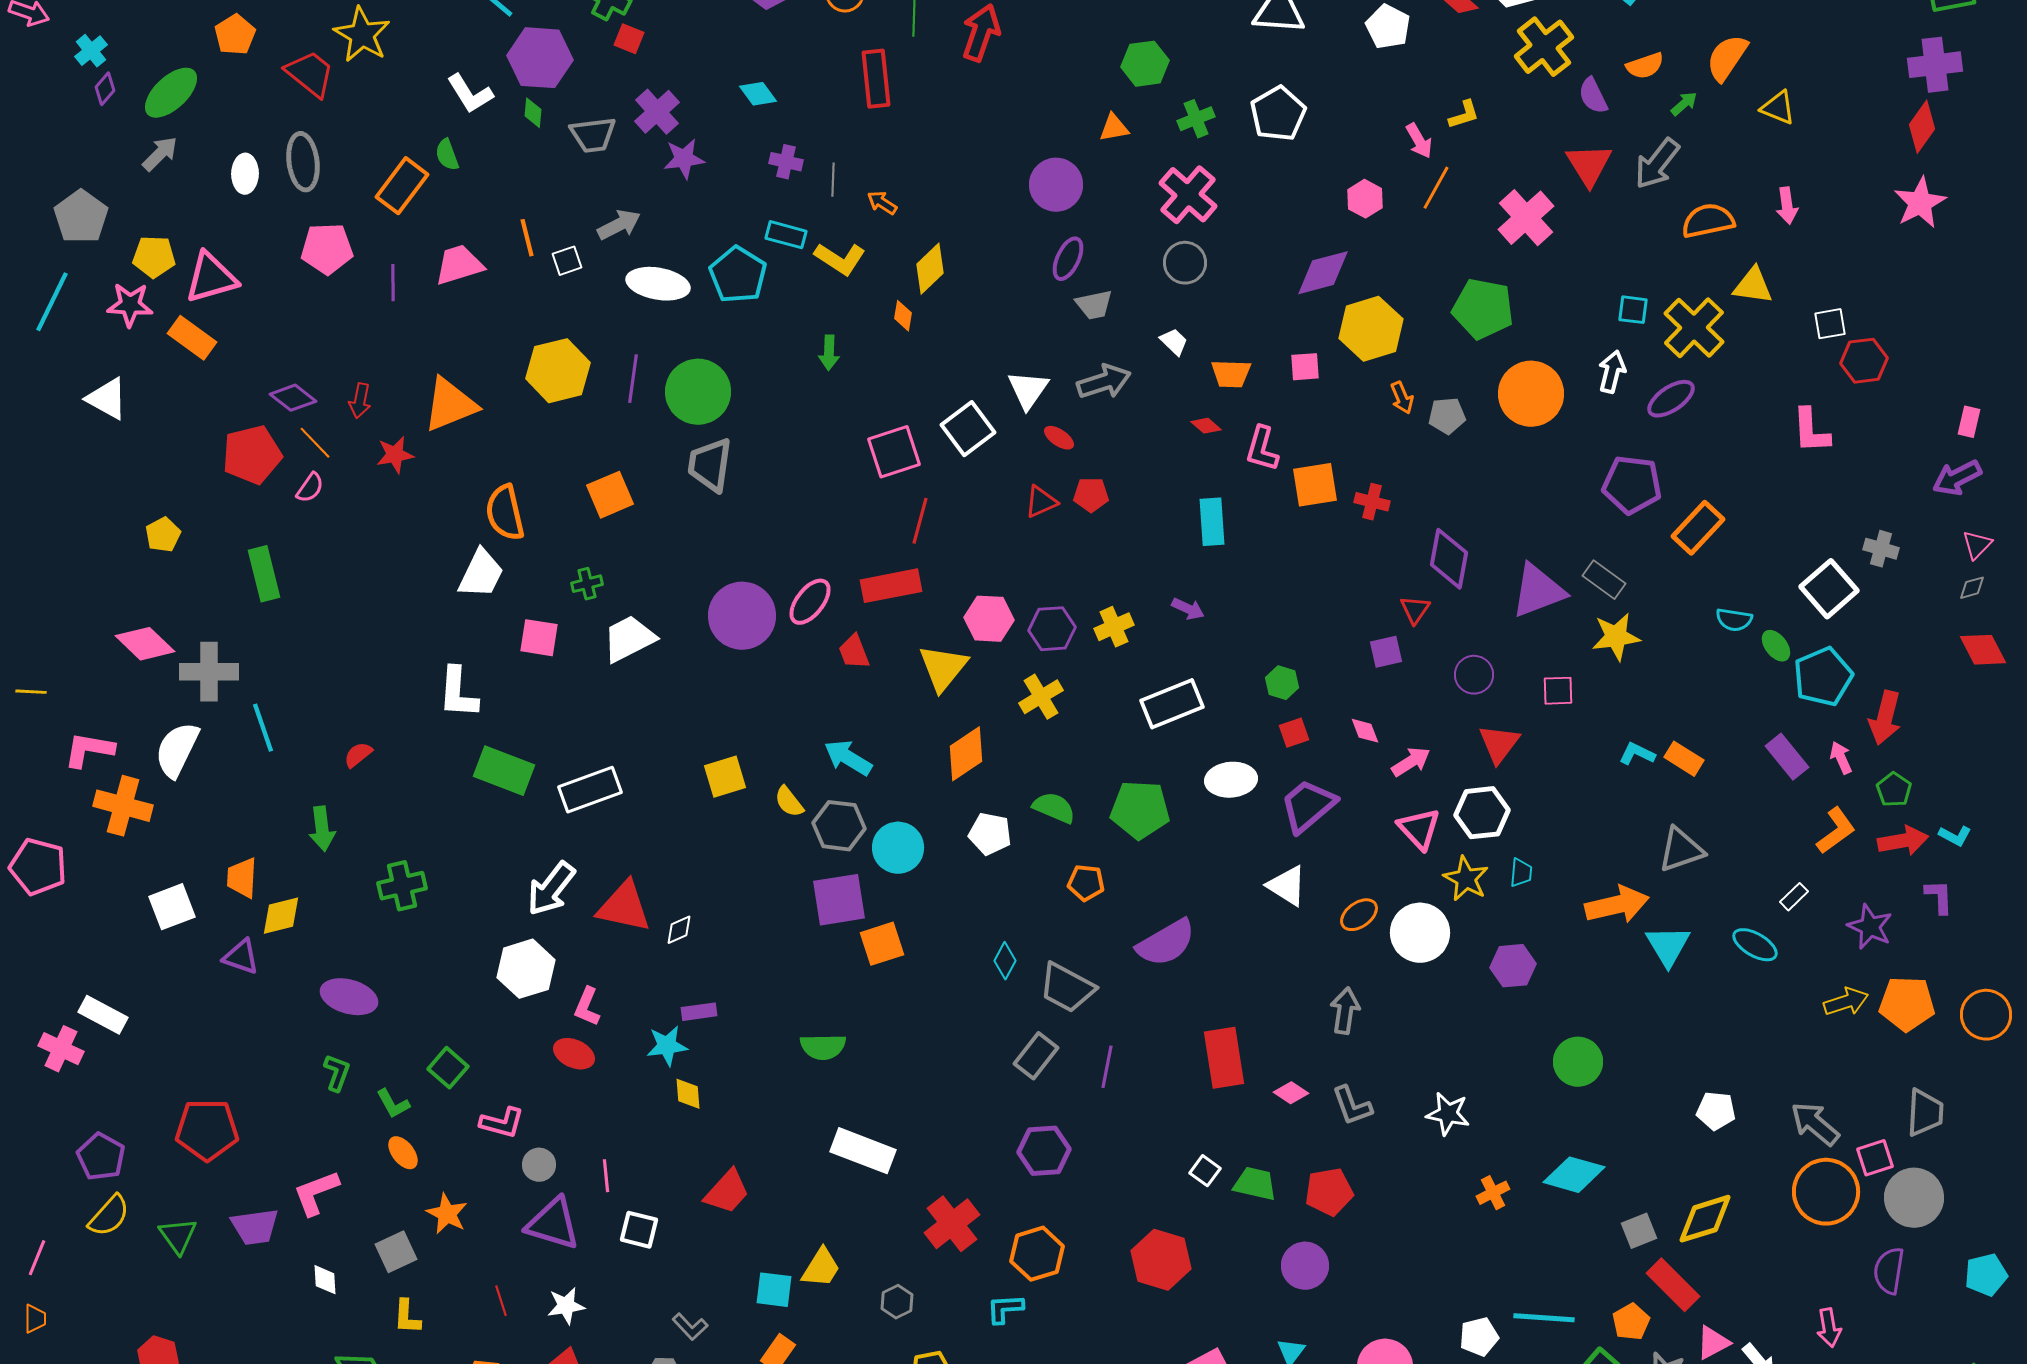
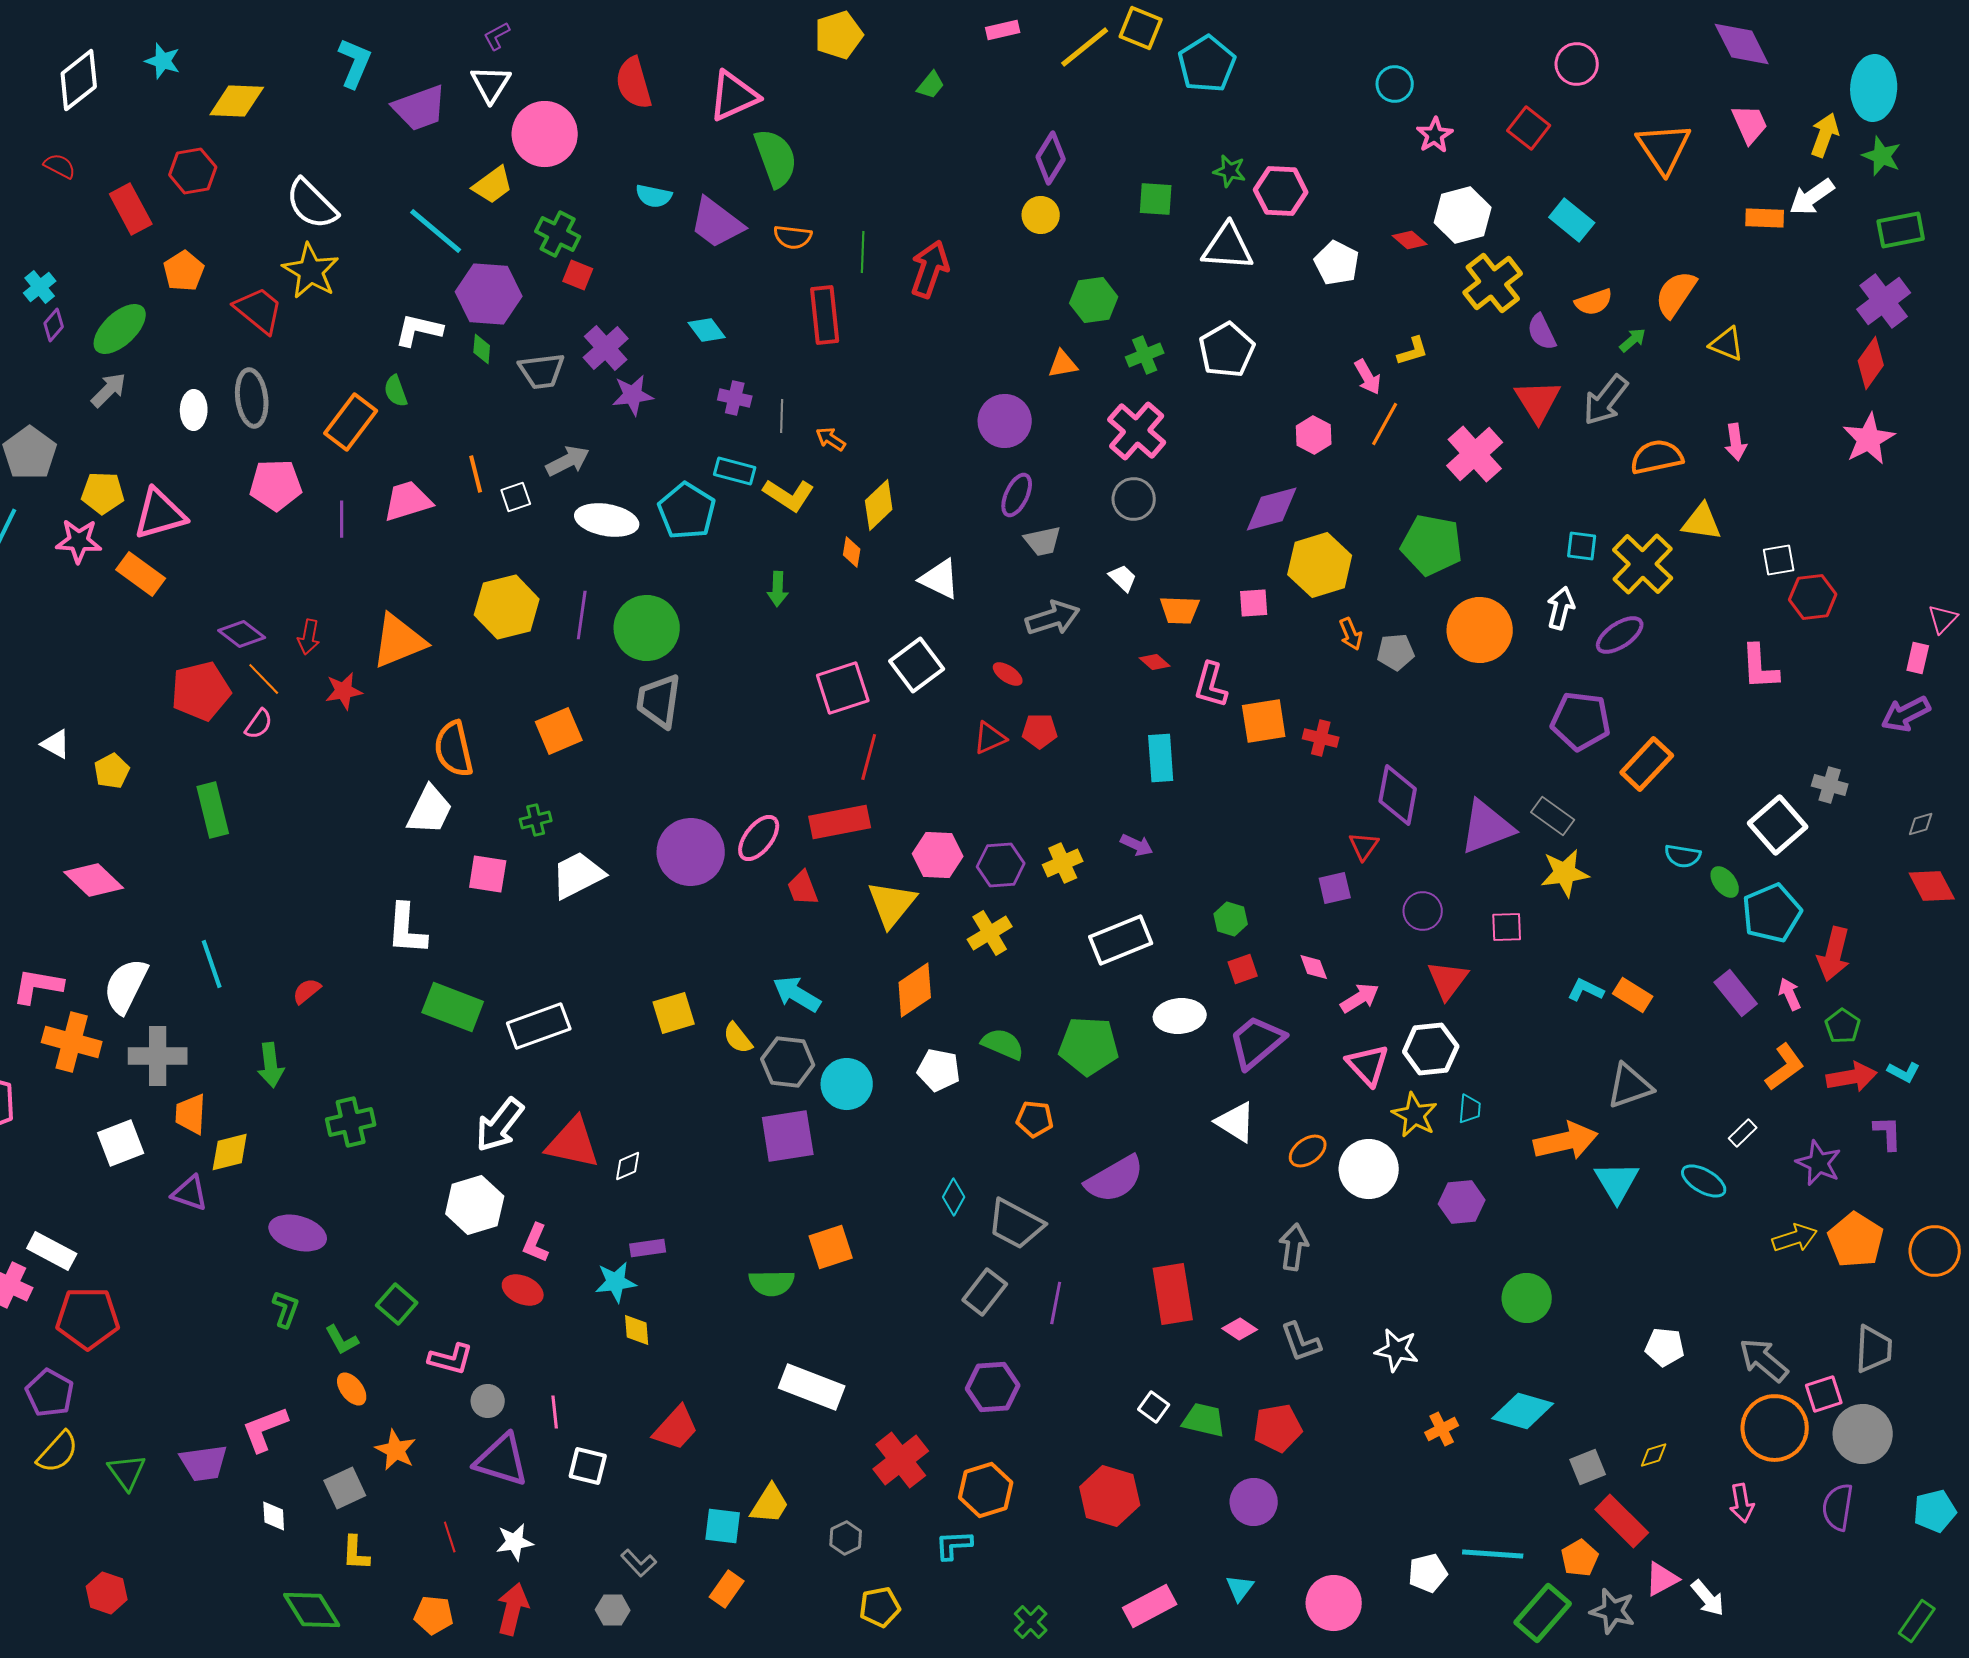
purple cross: (1935, 65) -> (1884, 301), turned -30
white L-shape: (470, 94) -> (419, 330), turned 135
white triangle: (1028, 390) -> (940, 579), moved, turned -39
white triangle: (107, 399) -> (56, 744), moved, size x0.7
pink triangle: (1977, 545) -> (1943, 619), moved
gray cross: (209, 672) -> (158, 1056), moved
orange square: (882, 944) -> (831, 1247), moved
orange pentagon: (1907, 1004) -> (1856, 1240), turned 30
red pentagon: (207, 1130) -> (88, 1318), moved
yellow diamond: (1705, 1219) -> (1654, 1455), size x0.5
pink arrow: (1829, 1328) -> (1742, 1503), moved

